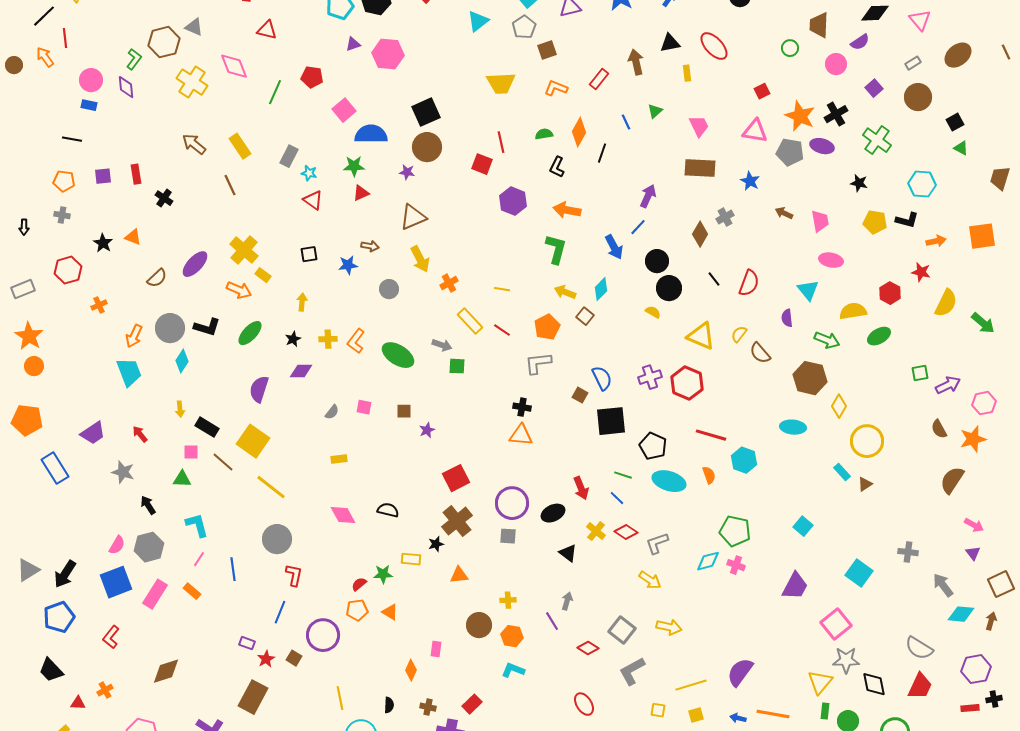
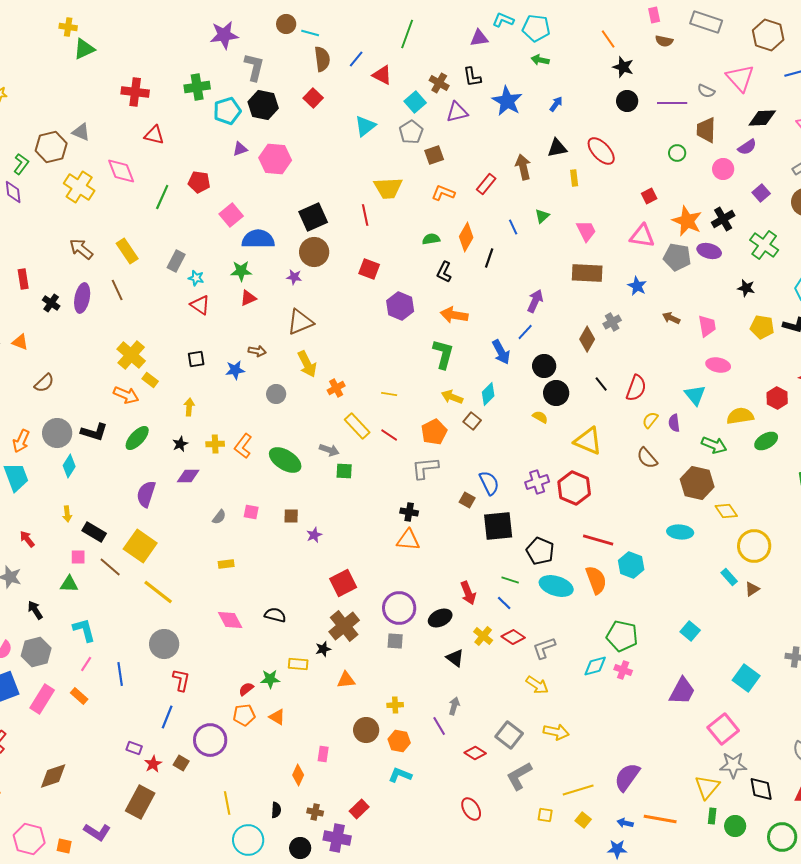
red line: (501, 142) -> (365, 215), moved
purple ellipse: (195, 264) -> (82, 298), moved, turned -32
yellow semicircle: (739, 334) -> (650, 420), moved
yellow diamond: (839, 406) -> (726, 511), turned -65
orange semicircle: (709, 475) -> (596, 580), size x1.6
yellow square: (696, 715) -> (583, 820), turned -35

